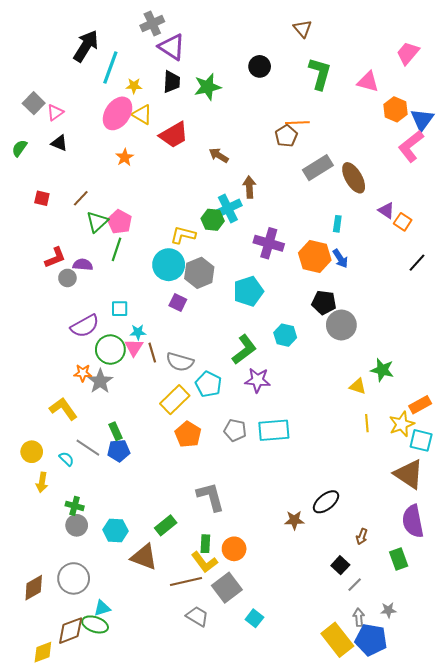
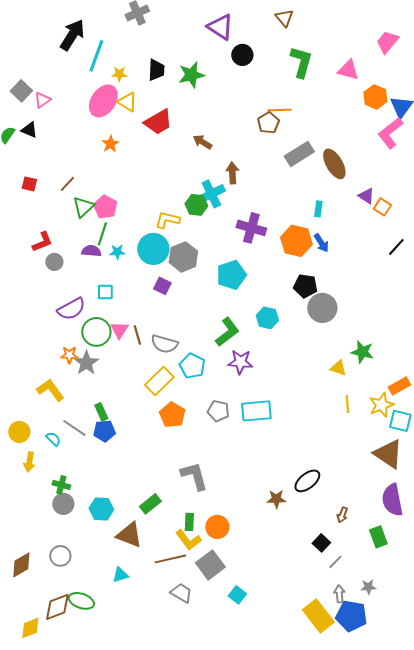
purple triangle: (172, 47) -> (220, 27), moved
black triangle: (59, 143) -> (29, 130), moved
purple semicircle: (83, 265) -> (91, 251), moved
cyan star: (138, 332) -> (117, 252), moved
gray circle: (74, 578) -> (60, 556), size x0.7
cyan triangle: (102, 608) -> (120, 575), moved

